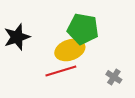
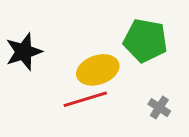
green pentagon: (83, 29) -> (145, 41), moved

